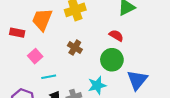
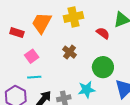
red semicircle: (116, 36) -> (103, 33), moved
cyan line: (49, 77) -> (34, 77), moved

